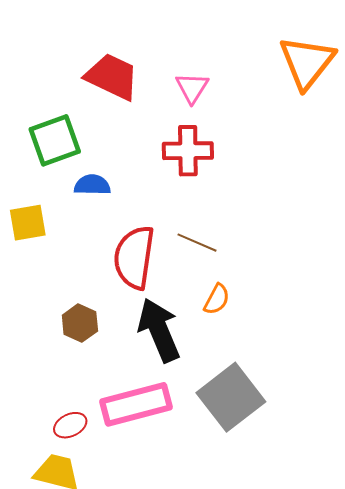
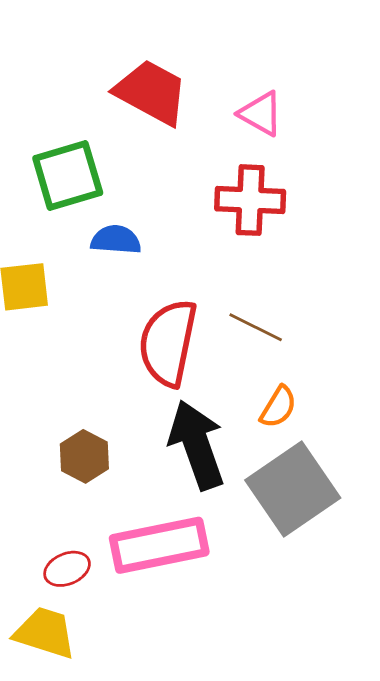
pink triangle: (192, 88) -> (261, 114), turned -36
brown hexagon: (80, 323) -> (84, 456), moved
gray square: (231, 397) -> (293, 489), moved

